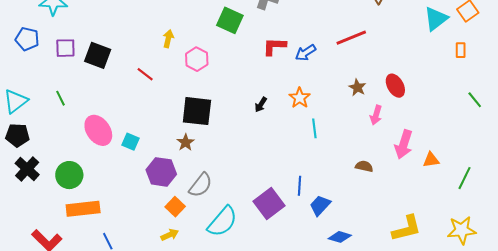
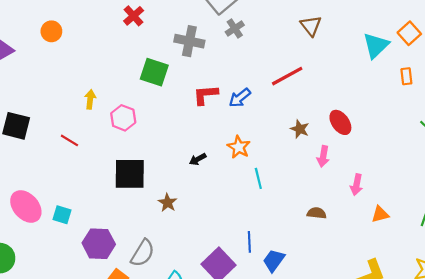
black arrow: (261, 105) -> (198, 159), turned 35
brown star: (186, 142) -> (168, 203), moved
pink arrow: (404, 144) -> (356, 185), size x0.7
orange triangle: (431, 160) -> (380, 214), moved

